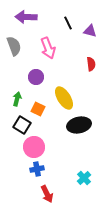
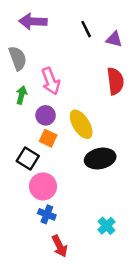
pink arrow: (48, 48) -> (51, 81), moved
red semicircle: (91, 64) -> (115, 81), size x1.5
purple circle: (36, 77) -> (46, 115), moved
green arrow: (17, 99) -> (21, 95), moved
blue cross: (37, 169) -> (47, 214), turned 32

